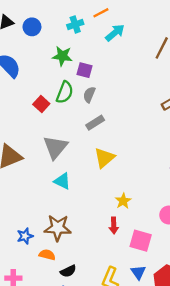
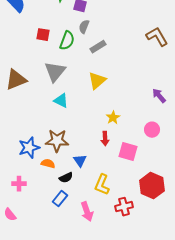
green semicircle: (65, 92) -> (67, 41), moved
red square: (41, 104) -> (43, 35), turned -32
gray rectangle: (95, 123) -> (98, 47), moved
blue star: (25, 236) -> (29, 148), size x1.5
blue triangle: (138, 272) -> (80, 161), moved

